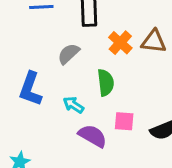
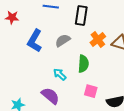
blue L-shape: (30, 89) -> (35, 41), moved
purple semicircle: (93, 136) -> (50, 96), moved

